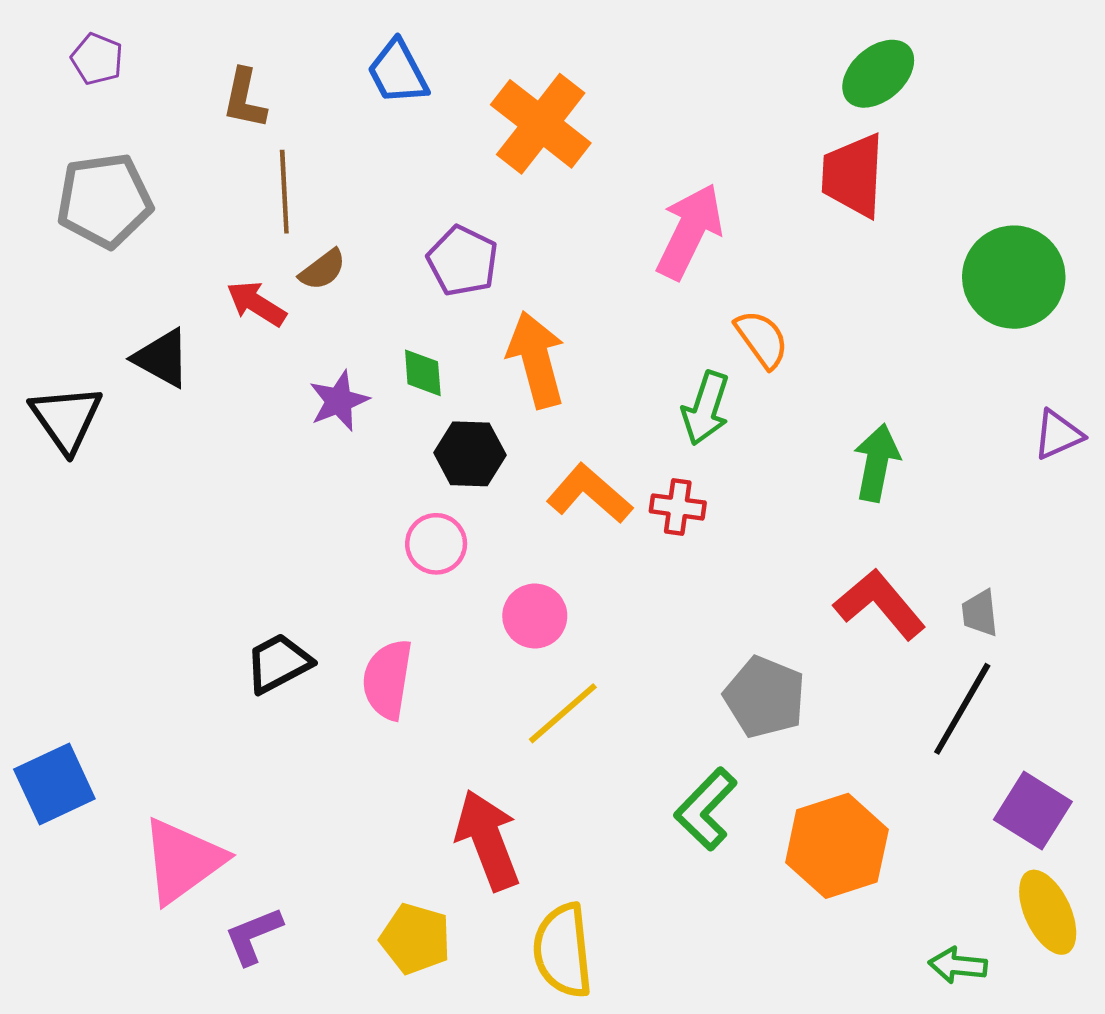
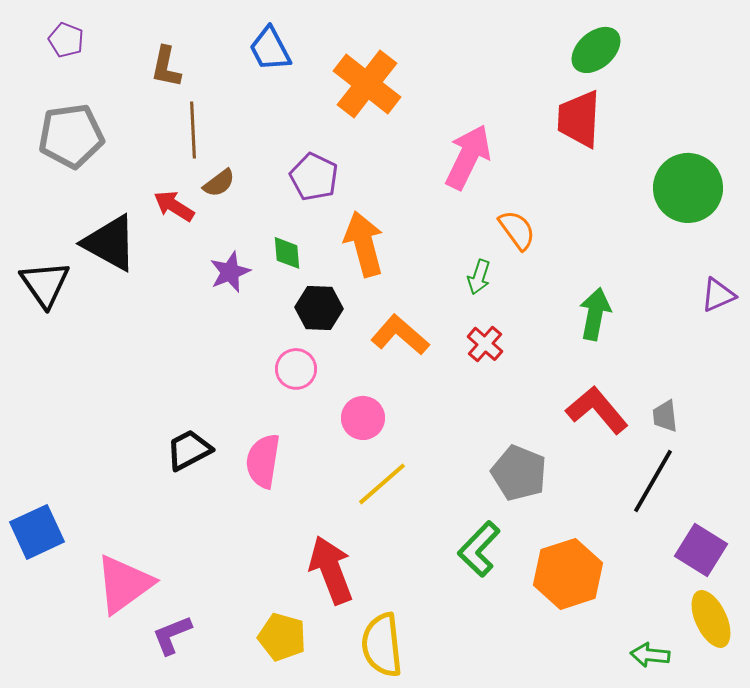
black triangle: (162, 358) -> (110, 243), size x1.4
green arrow: (706, 408) -> (479, 277), size x0.7
red cross: (678, 507) -> (485, 344), moved, turned 33

